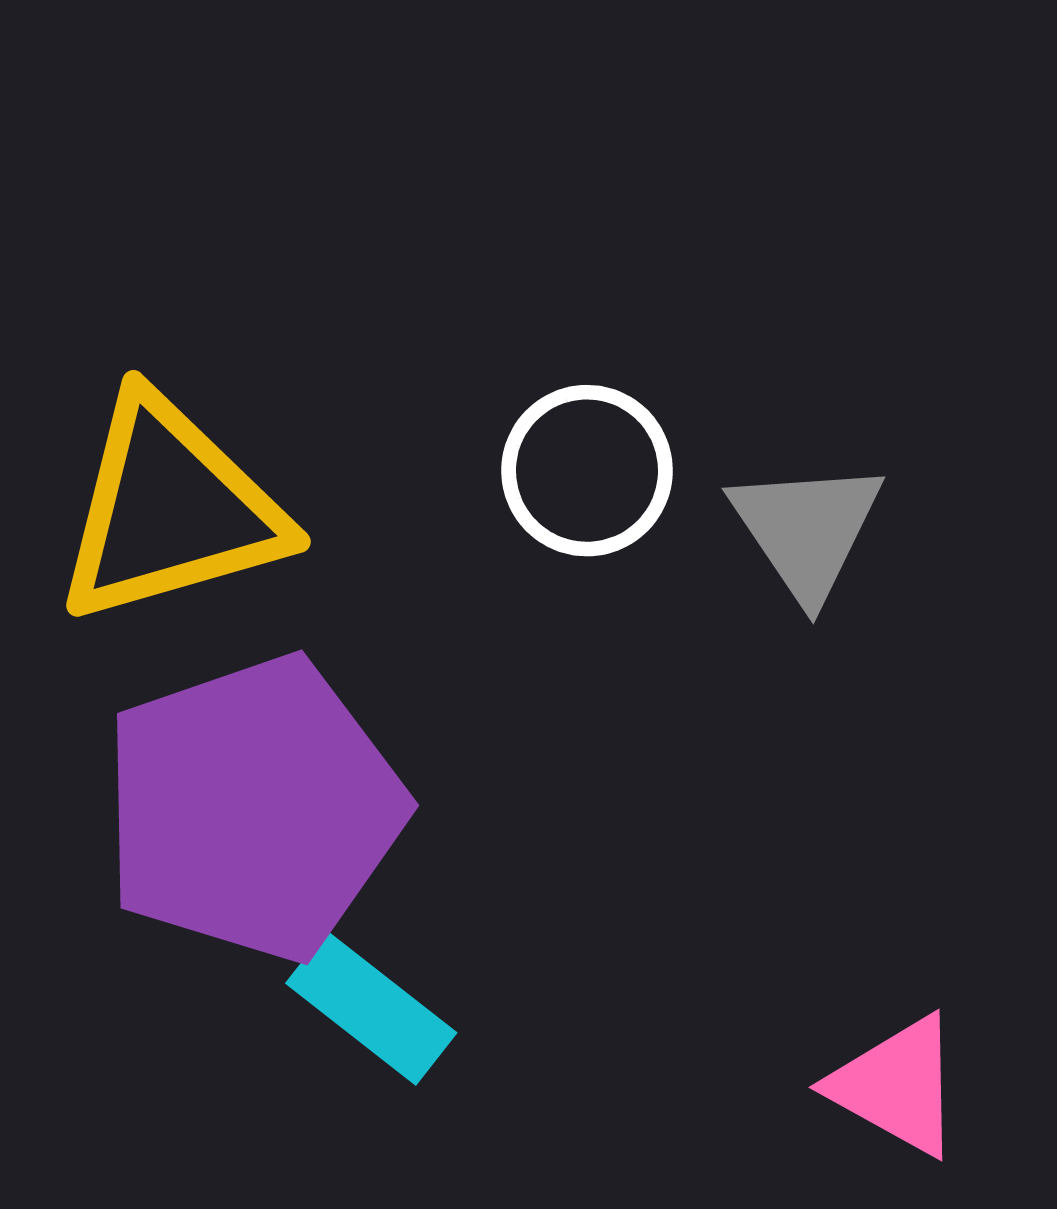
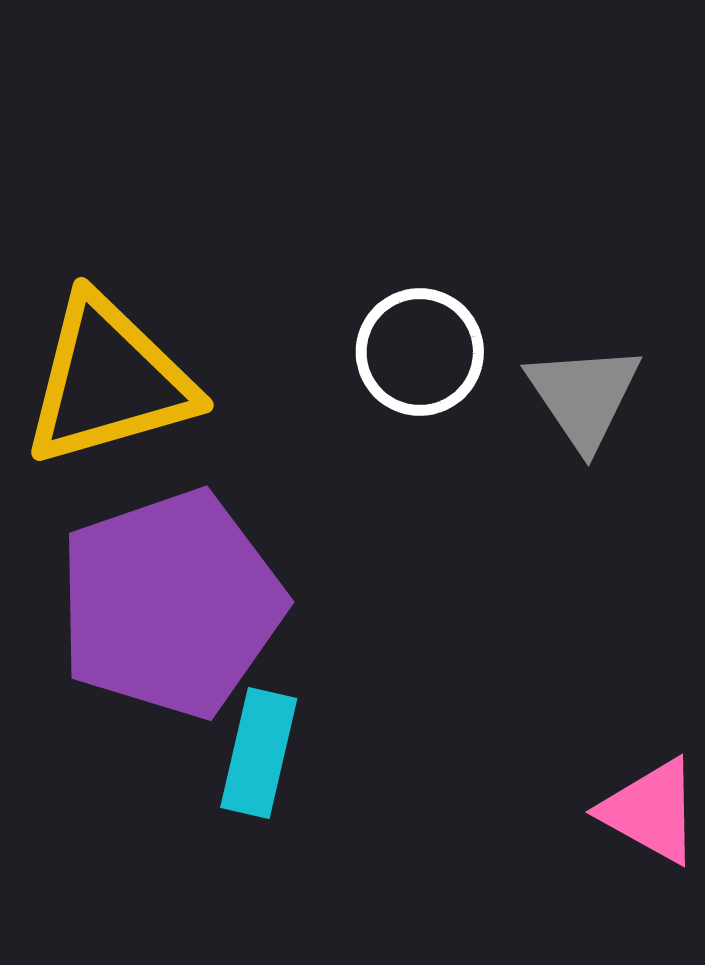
cyan rectangle: (371, 1008) -> (259, 753), turned 65

